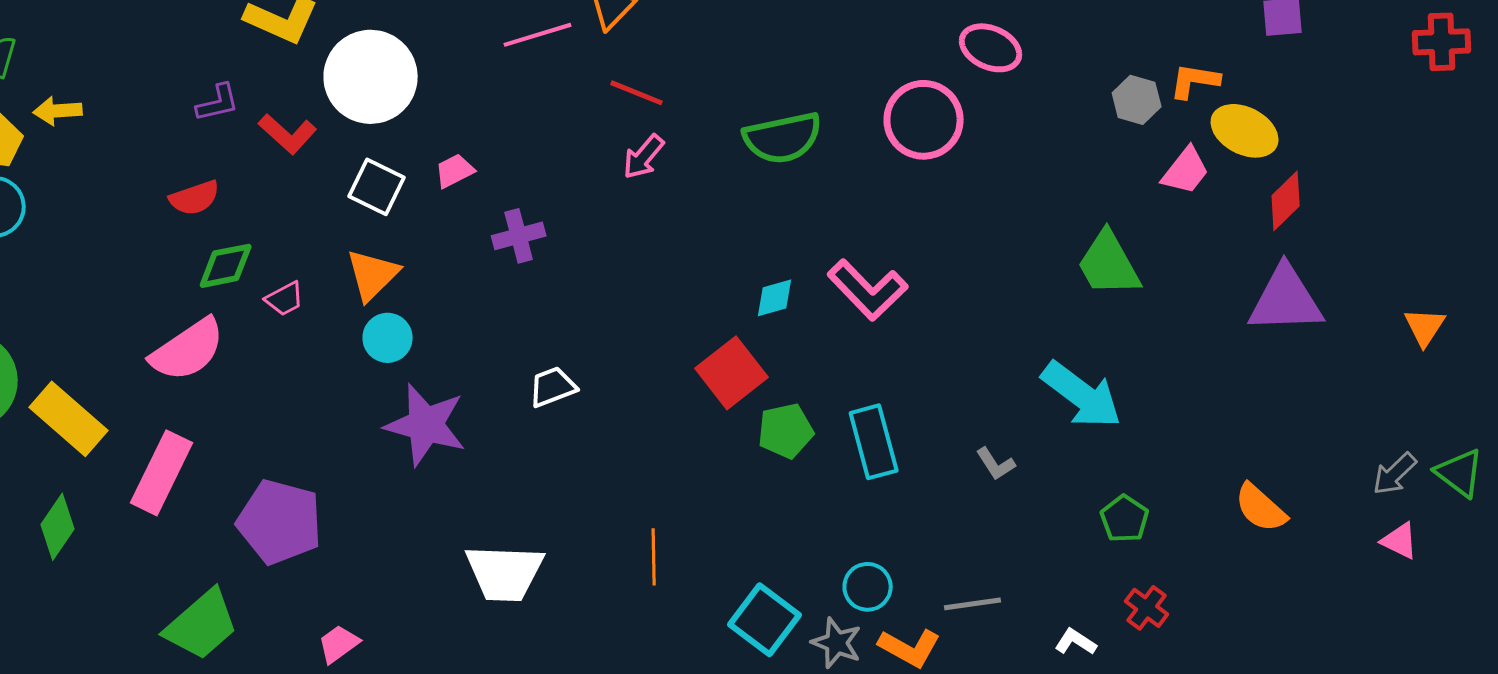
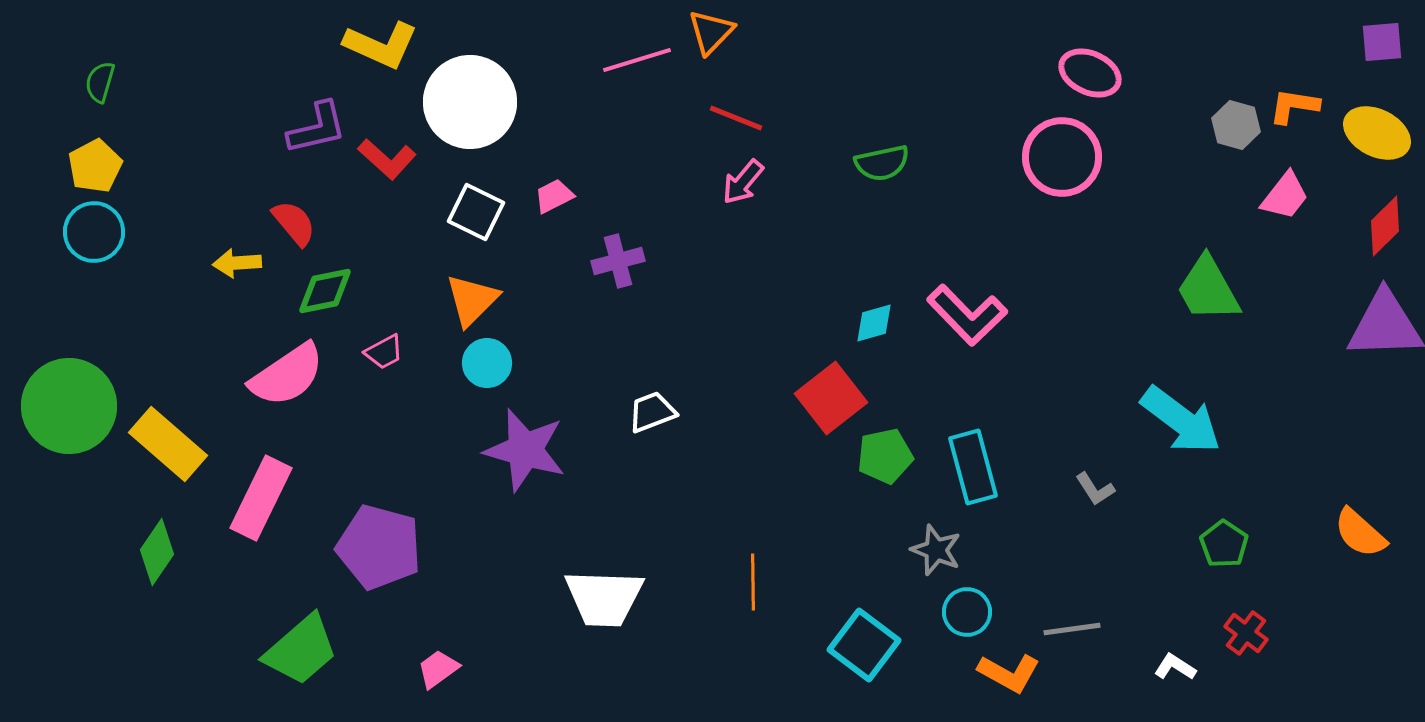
purple L-shape: (218, 103) -> (317, 128), size x1.4
yellow arrow: (58, 111) -> (237, 263), moved
pink circle: (924, 120) -> (1062, 157), moved
yellow ellipse: (1245, 131) -> (1377, 133), moved
green semicircle: (783, 138) -> (882, 163), size x0.7
red semicircle: (195, 198) -> (294, 223), turned -111
pink trapezoid: (285, 299) -> (384, 352), moved
gray star: (837, 643) -> (936, 550), moved

